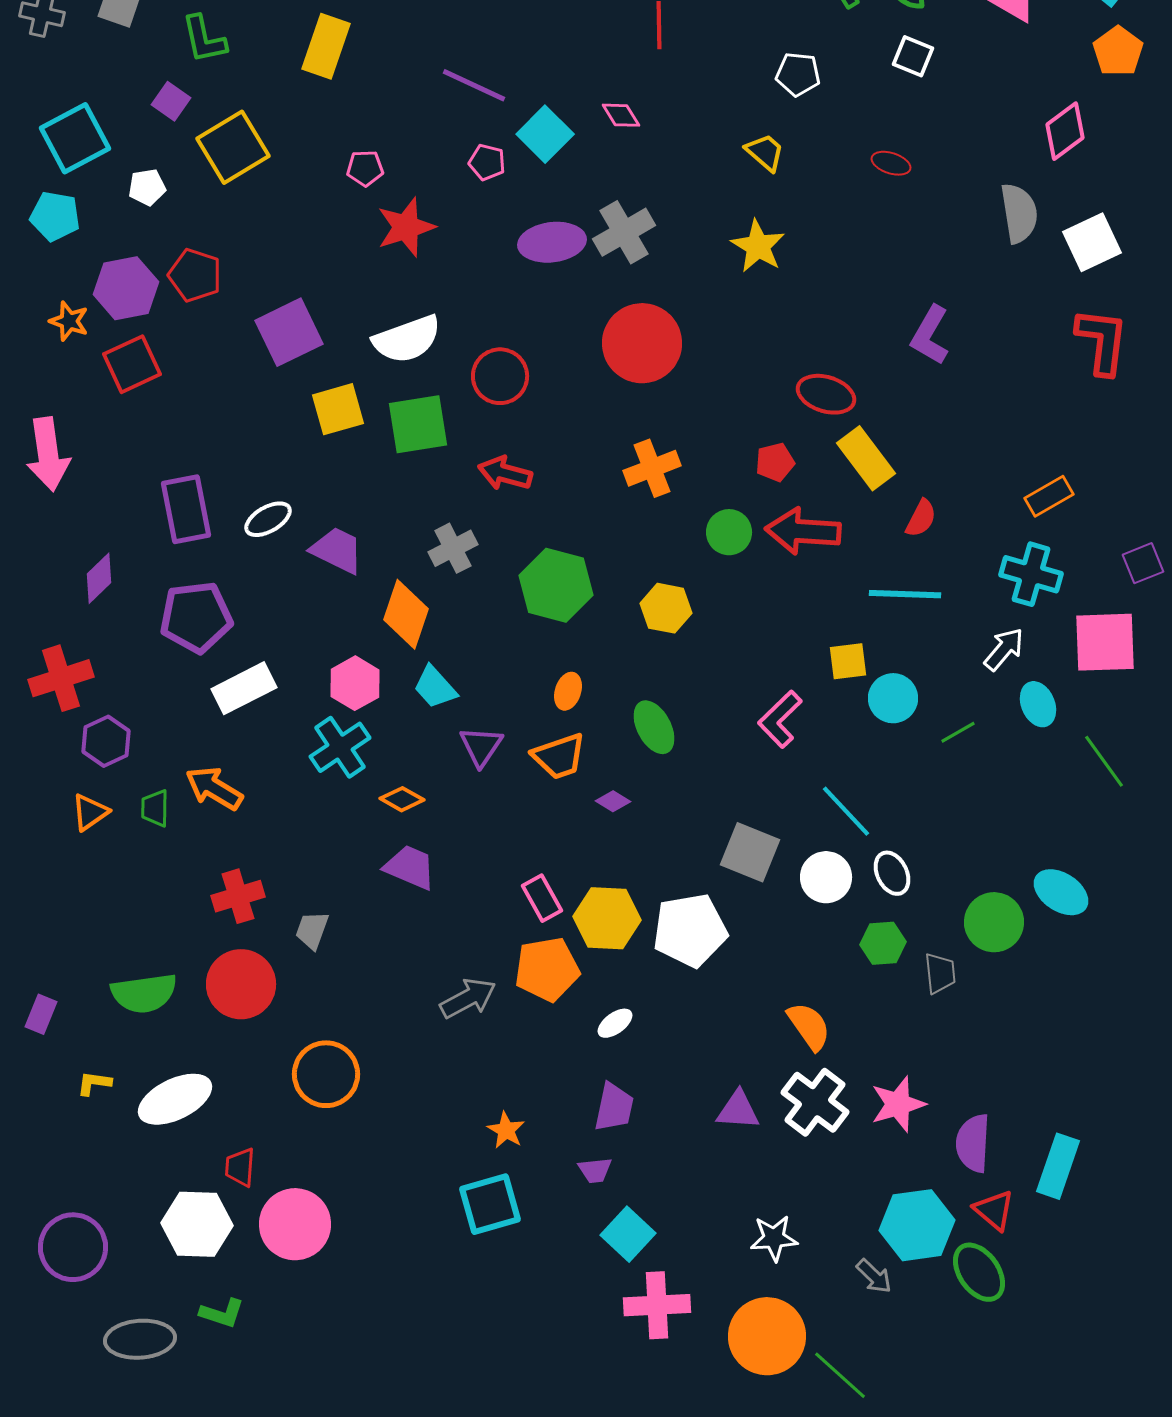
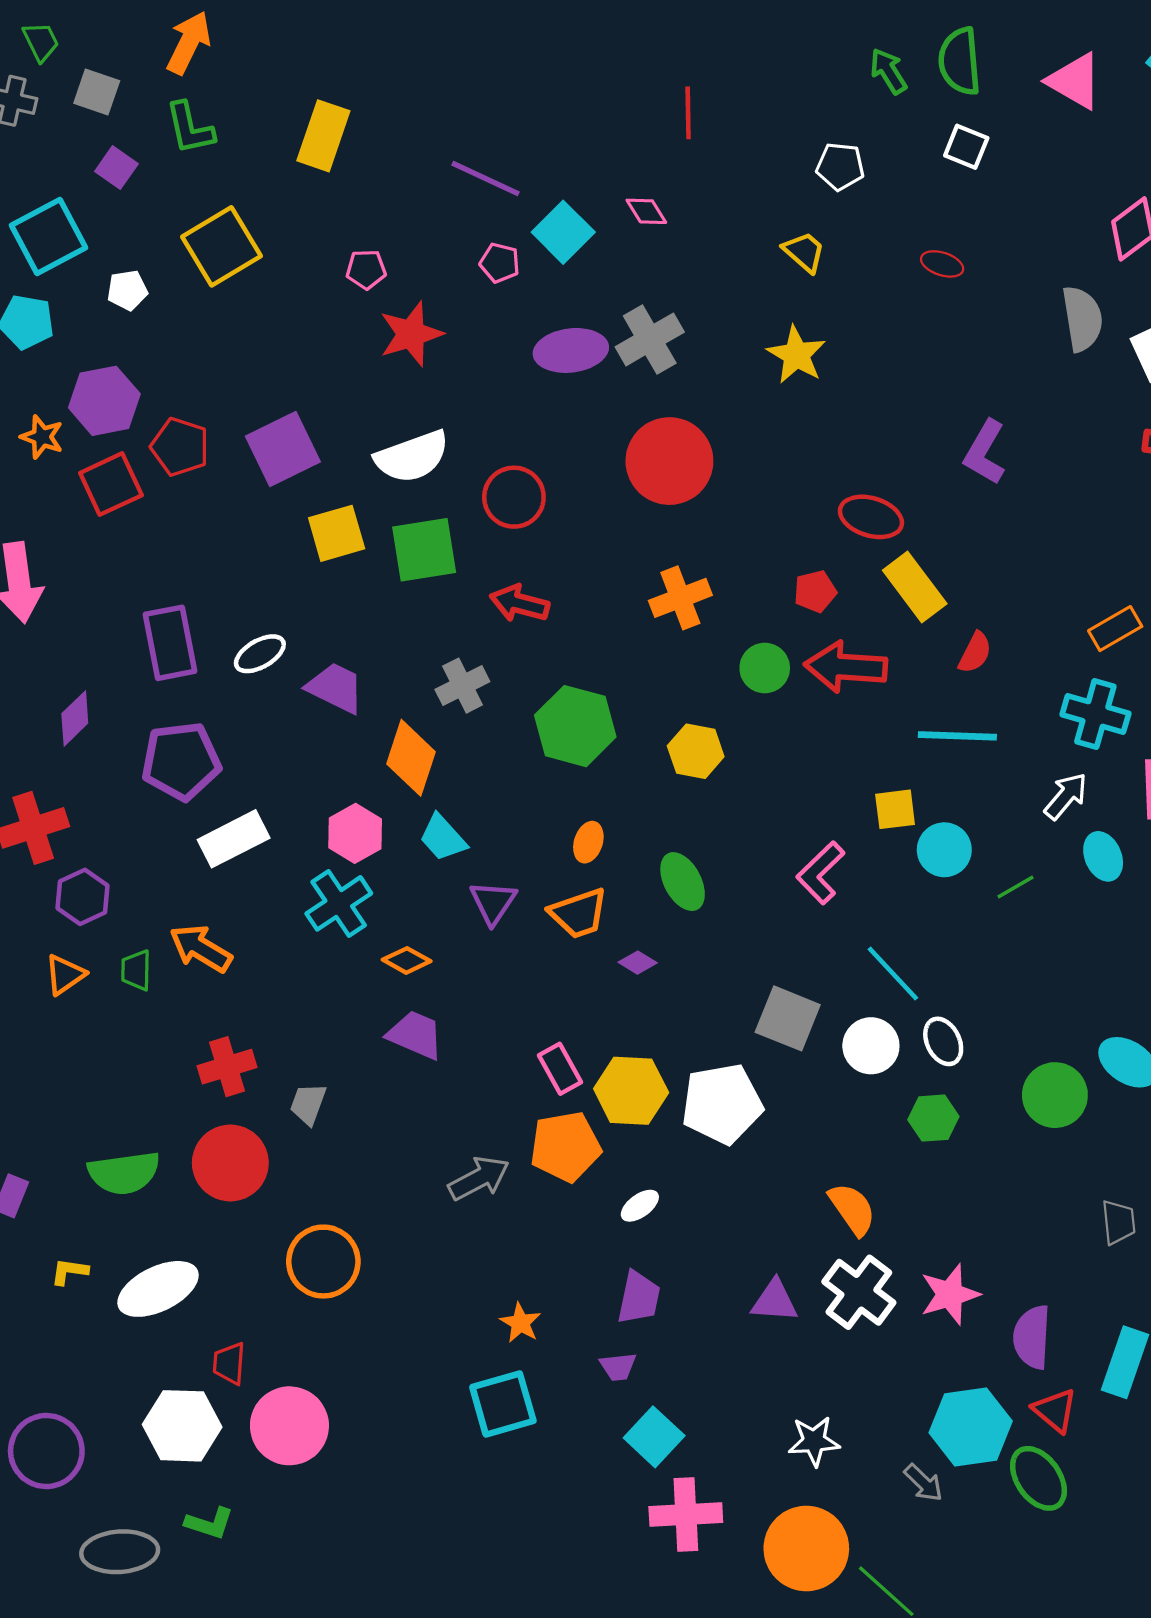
purple square: (171, 101) -> (116, 168), moved
red pentagon: (195, 275) -> (180, 447), moved
gray trapezoid: (940, 973) -> (1118, 1222), moved

